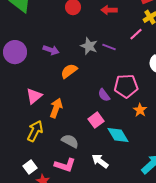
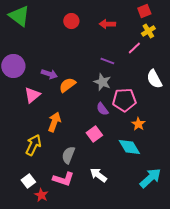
gray star: (89, 46) -> (102, 82), moved
purple arrow: (51, 50) -> (49, 74), moved
pink triangle: (34, 96) -> (32, 95), moved
cyan diamond: (118, 135) -> (129, 147), moved
gray semicircle: (70, 141) -> (68, 155), turned -96

